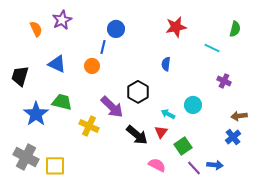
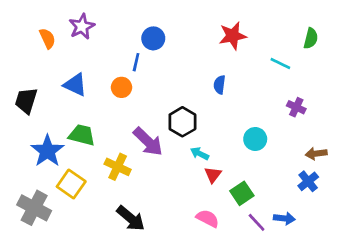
cyan arrow: (168, 114) -> (200, 154), moved
black arrow: (137, 135) -> (131, 218), moved
yellow square: (55, 166) -> (71, 184), moved, turned 35

